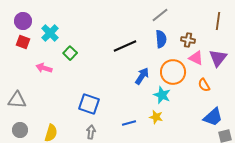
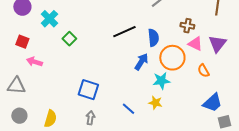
blue semicircle: (161, 39) -> (153, 38), moved
red square: (23, 42) -> (22, 42), moved
pink arrow: (44, 68) -> (34, 62), moved
cyan star: (162, 95) -> (161, 81), turned -30
blue line: (129, 123) -> (128, 109), turned 56

